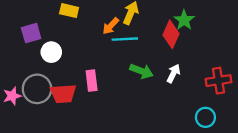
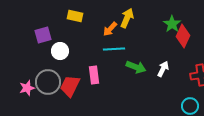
red diamond: (171, 34) -> (183, 36), moved
cyan line: (125, 39) -> (114, 49), moved
red trapezoid: (63, 94) -> (70, 86), turned 120

